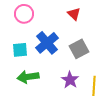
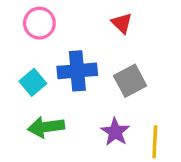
blue cross: (47, 43) -> (77, 71), turned 35
cyan square: (20, 50) -> (33, 82), turned -35

